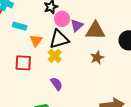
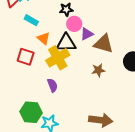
orange triangle: (36, 41) -> (44, 38), turned -40
yellow cross: (55, 56) -> (58, 58), size x1.6

